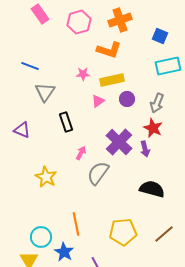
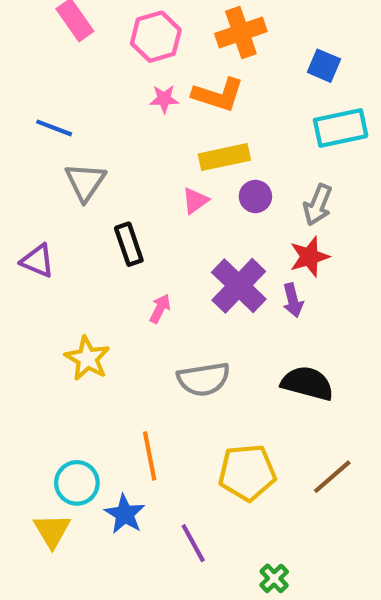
pink star: (83, 74) -> (164, 99), moved
red star: (153, 128) -> (309, 257), turned 30
gray semicircle: (98, 173) -> (204, 379), moved, turned -135

